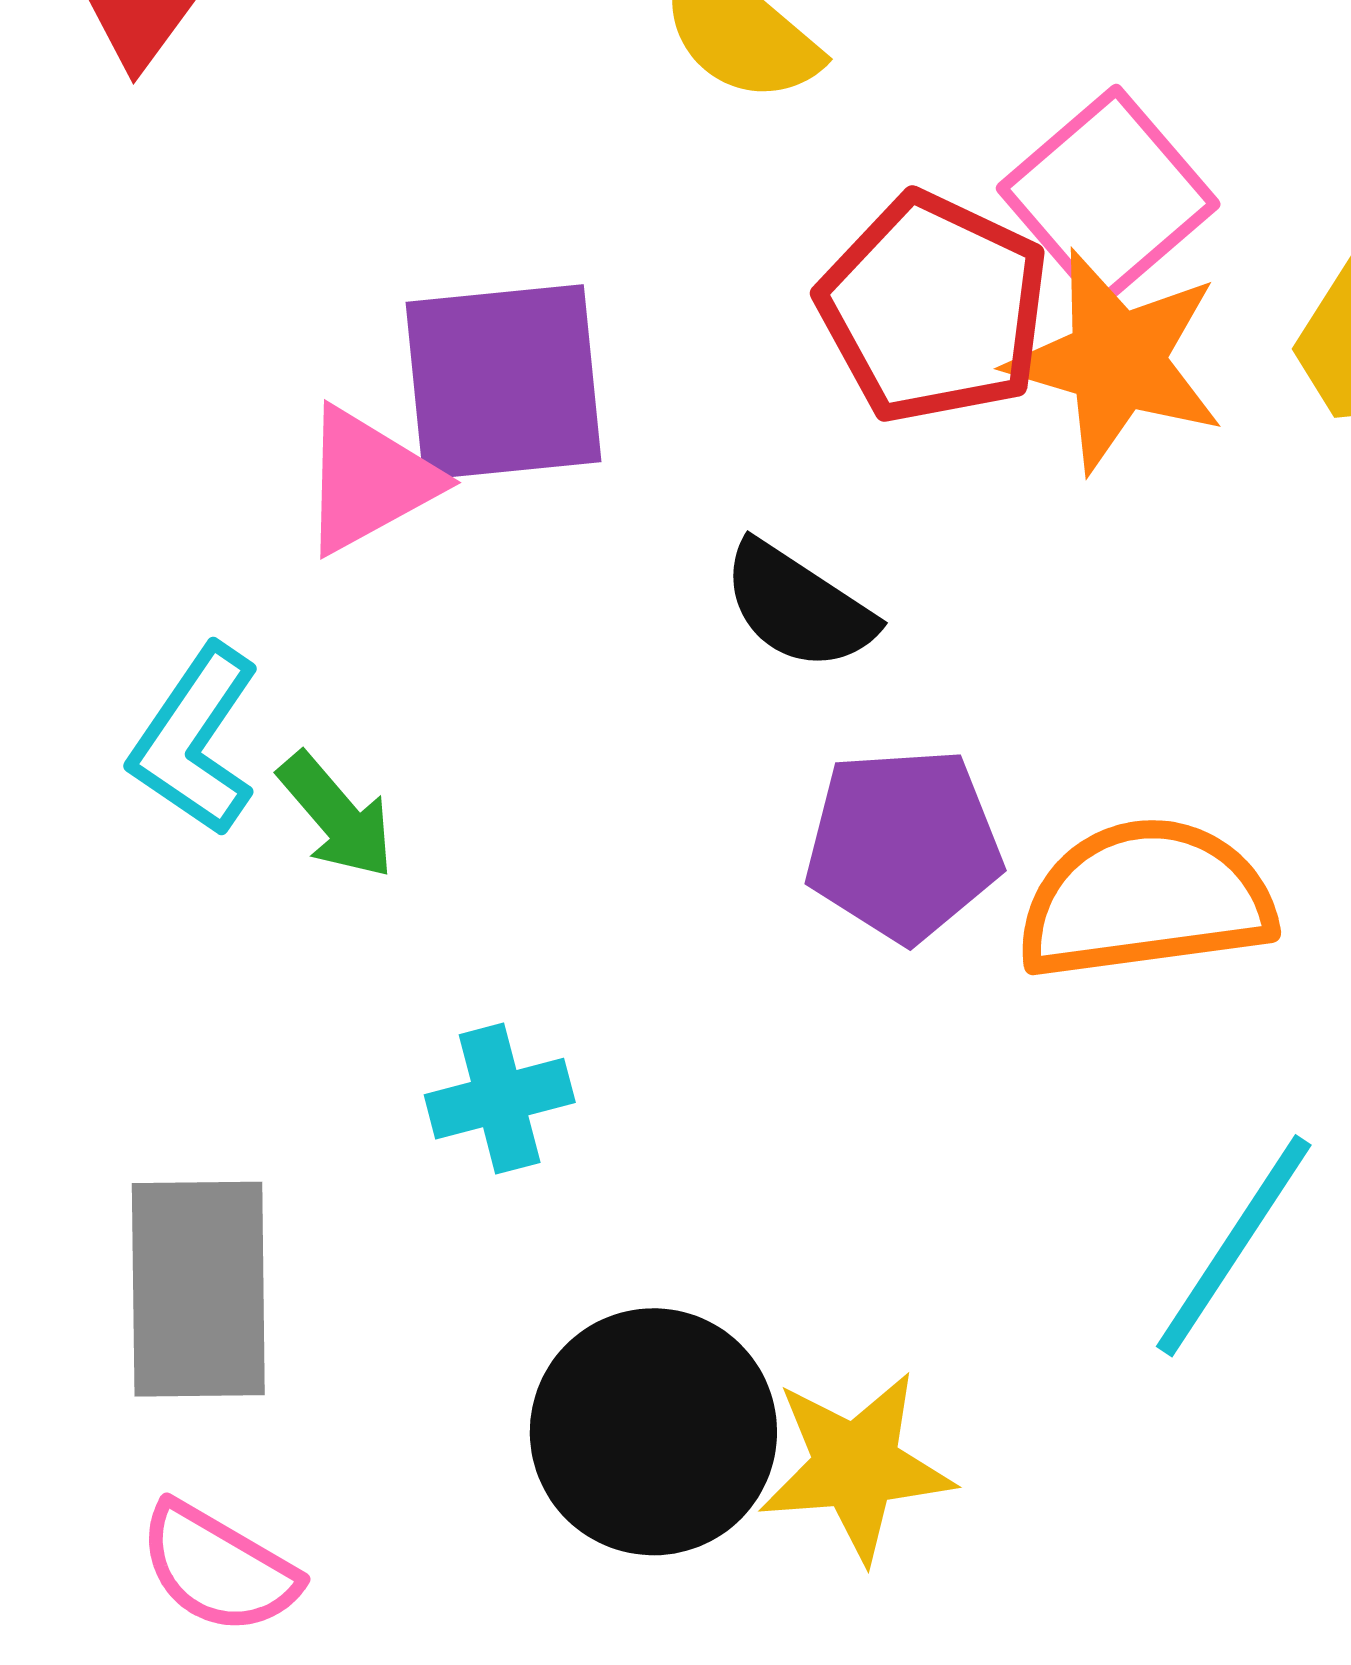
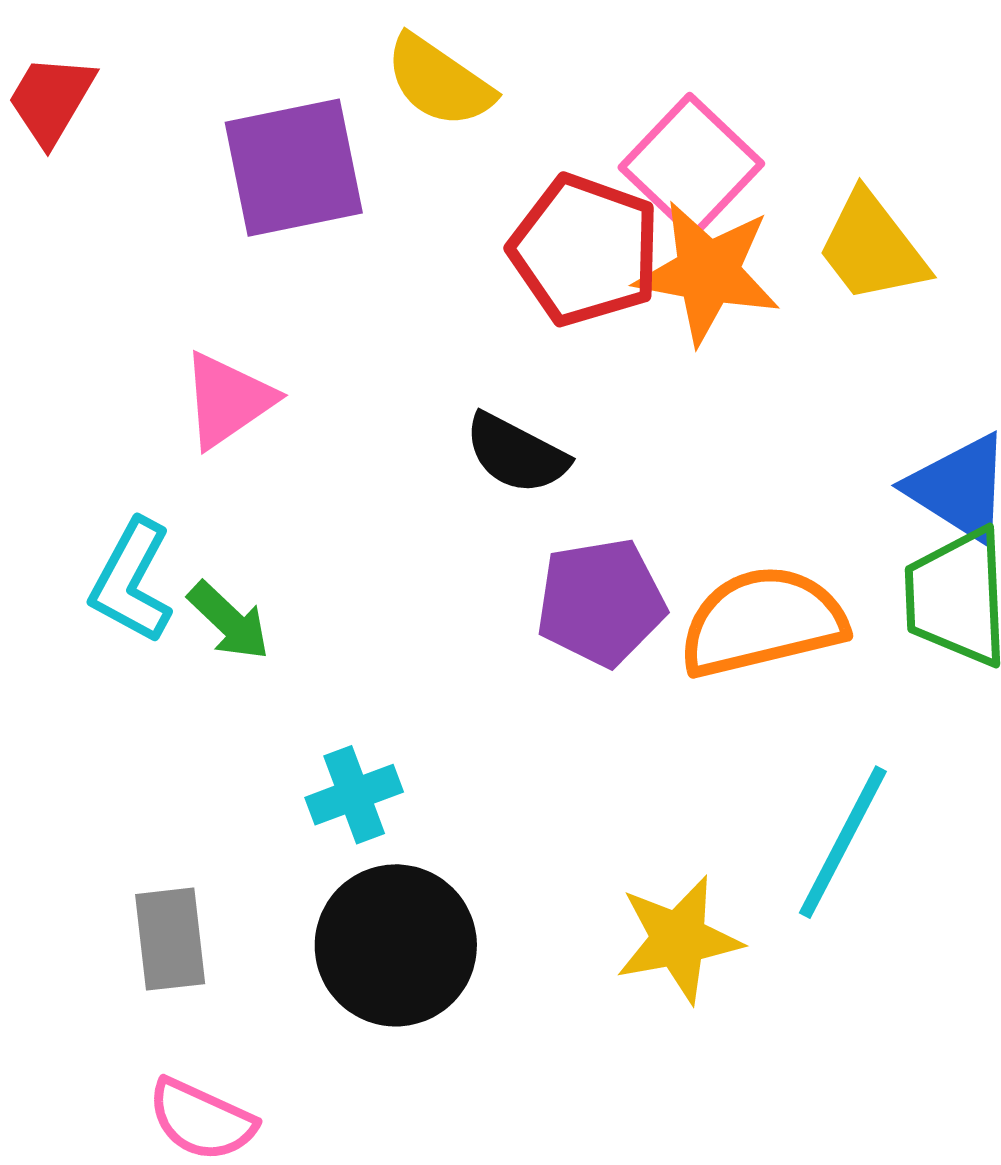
purple square: (503, 382) -> (294, 168), moved
gray rectangle: (198, 1289) -> (170, 939), size x0.7
black circle: (653, 1432) -> (396, 945), moved
yellow star: (856, 1466) -> (678, 939), moved

